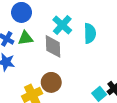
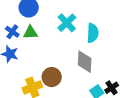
gray diamond: (53, 46) -> (85, 62), moved

